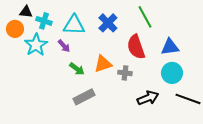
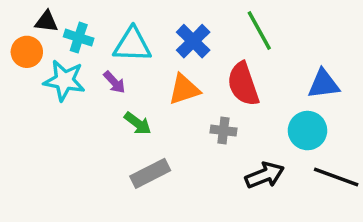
cyan star: (36, 45) -> (64, 80), turned -30
blue triangle: (170, 47) -> (324, 84), moved
orange triangle: (103, 64) -> (184, 89), moved

